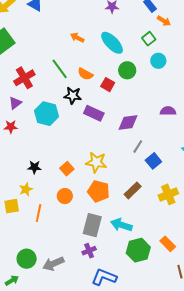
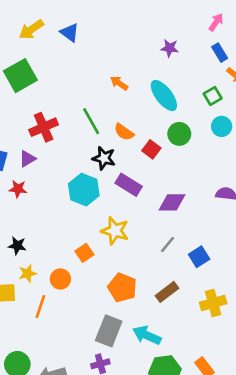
cyan hexagon: (47, 114) -> (84, 190), moved
gray line: (138, 147) -> (168, 245), moved
yellow star: (96, 162) -> (115, 231), moved
black star: (34, 167) -> (17, 246), moved
orange circle: (65, 196) -> (60, 279), moved

